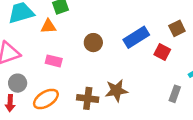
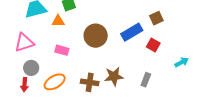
brown square: (177, 28) -> (156, 18), moved
brown circle: (93, 43) -> (96, 36), size x1.5
gray rectangle: (175, 94) -> (146, 80), moved

